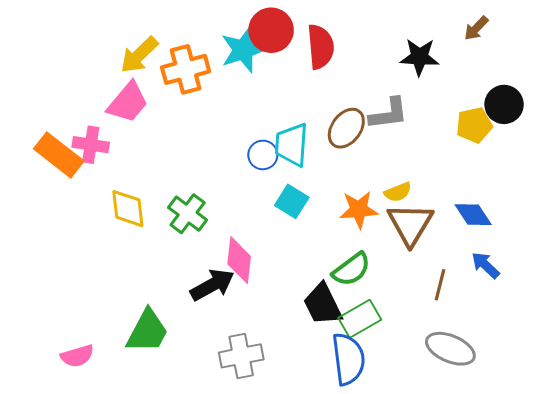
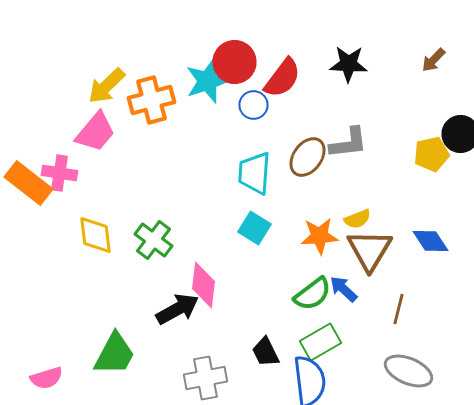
red semicircle: (321, 47) -> (282, 78), turned 42
black star: (419, 57) -> (348, 64), moved
blue circle: (263, 155) -> (254, 105), moved
blue arrow: (485, 265) -> (344, 289), moved
black trapezoid: (323, 304) -> (266, 352), moved, size x0.7

